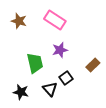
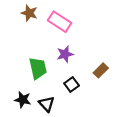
brown star: (19, 21) -> (29, 13), moved
black triangle: (50, 89) -> (47, 104), moved

